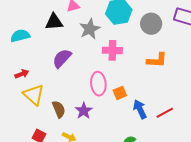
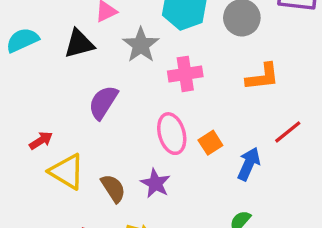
cyan semicircle: (20, 36) -> (22, 40), moved
blue arrow: (140, 109) -> (249, 164), turned 60
red line: (165, 113) -> (288, 132), moved

